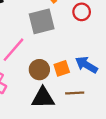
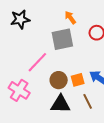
brown line: (75, 93) -> (88, 101), turned 63

